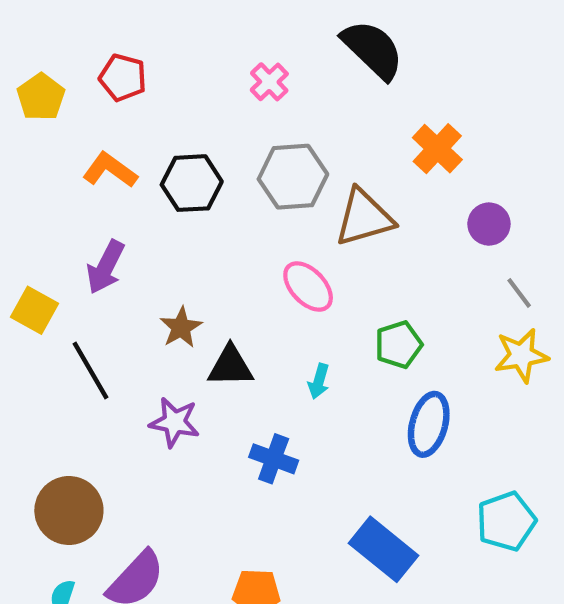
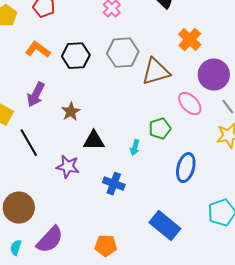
purple circle: (489, 224) -> (214, 75), size x1.6
pink ellipse: (308, 286) -> (190, 104), moved
brown star: (181, 327) -> (71, 112), moved
green pentagon: (399, 345) -> (160, 129), moved

